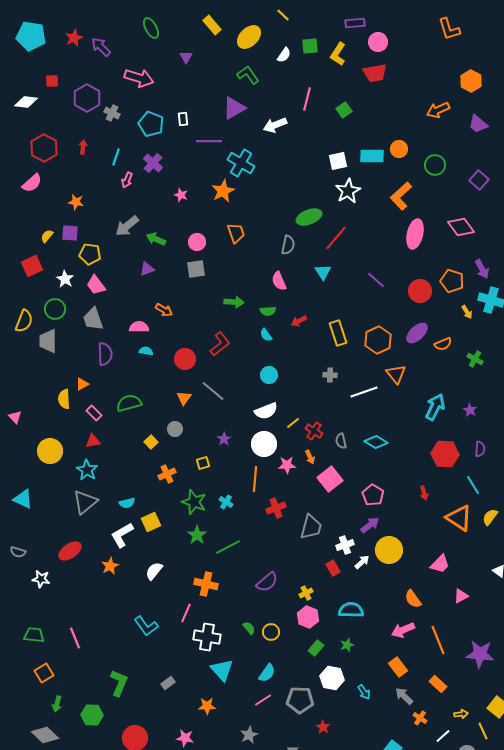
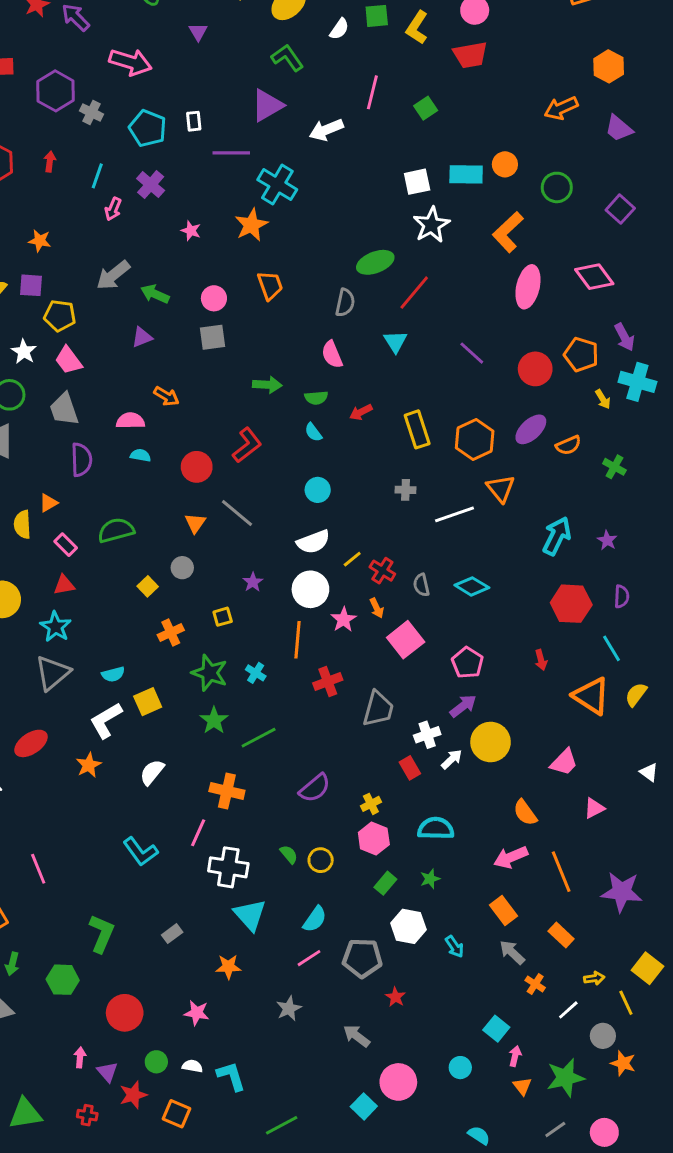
pink star: (287, 465) -> (344, 620), turned -30

